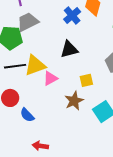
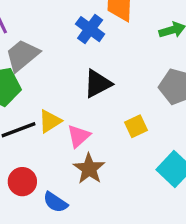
yellow triangle: (35, 65) -> (50, 121), size x0.7
brown star: (74, 101) -> (89, 169), moved

